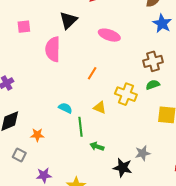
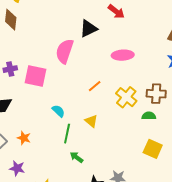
pink square: (24, 27) -> (35, 76), moved, size x1.6
pink ellipse: (109, 35) -> (123, 55), turned -40
yellow cross: (126, 94) -> (126, 97), moved
orange star: (37, 135) -> (24, 138), moved

